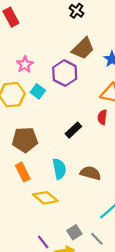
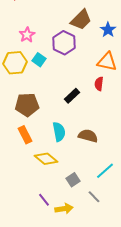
gray square: (74, 232) -> (73, 180), moved

